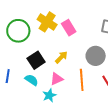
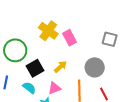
green circle: (18, 31) -> (15, 50), moved

